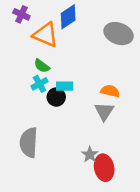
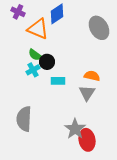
gray ellipse: (119, 34) -> (99, 28), turned 40
cyan rectangle: (65, 86) -> (58, 81), moved
black circle: (56, 97) -> (47, 62), moved
gray star: (90, 155) -> (75, 129), size x1.5

